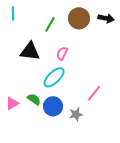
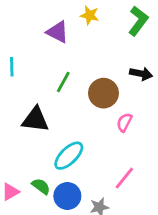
brown circle: (79, 18) -> (103, 93), moved
pink semicircle: (62, 53) -> (124, 122), moved

